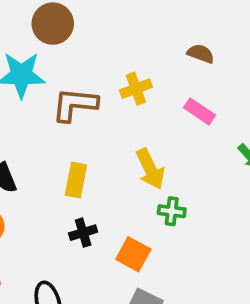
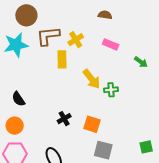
brown L-shape: (75, 105) -> (48, 36), moved
yellow rectangle: (76, 180) -> (62, 59), moved
green cross: (172, 211) -> (111, 90), moved

